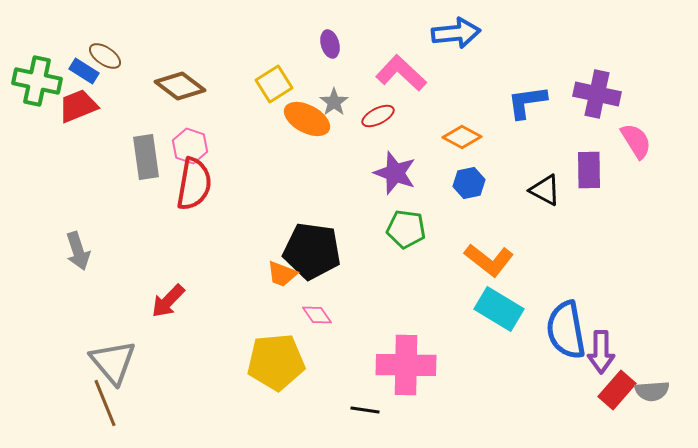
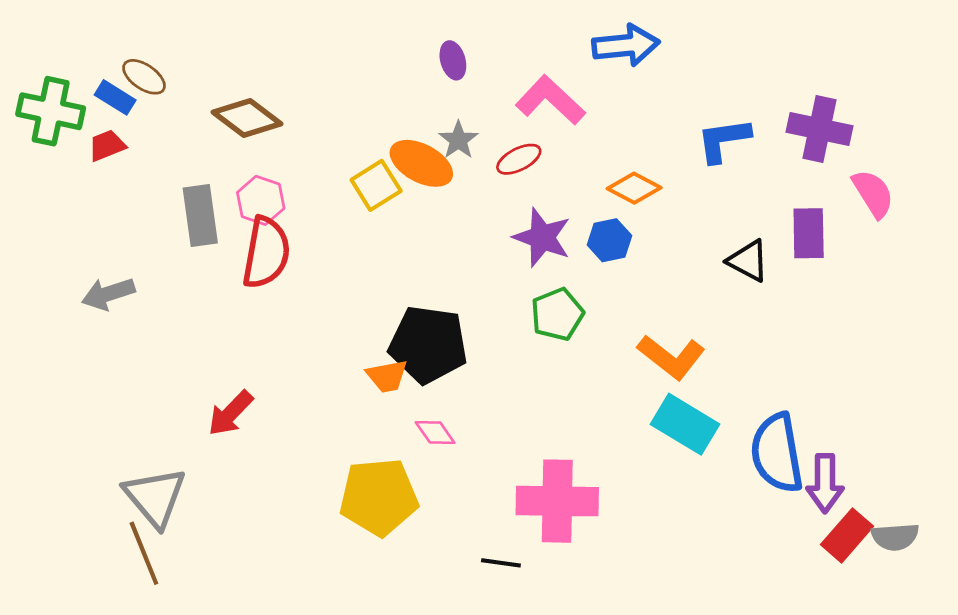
yellow square: (274, 84) -> (376, 185), moved
red trapezoid: (78, 106) -> (107, 145), size x0.7
blue hexagon: (469, 183) -> (609, 240), moved
green pentagon: (406, 229) -> (557, 314), turned -30
gray arrow: (78, 251) -> (108, 294), moved, turned 90
orange trapezoid: (282, 274) -> (387, 376), turned -32

